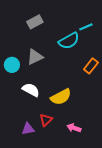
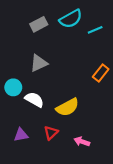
cyan semicircle: (69, 41) -> (71, 19), moved
cyan circle: (12, 65) -> (13, 87), moved
purple triangle: (28, 129) -> (21, 135), moved

